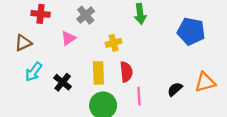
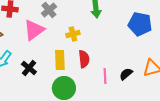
pink triangle: (68, 38) -> (34, 30), size x1.6
pink line: (139, 96) -> (105, 76), moved

